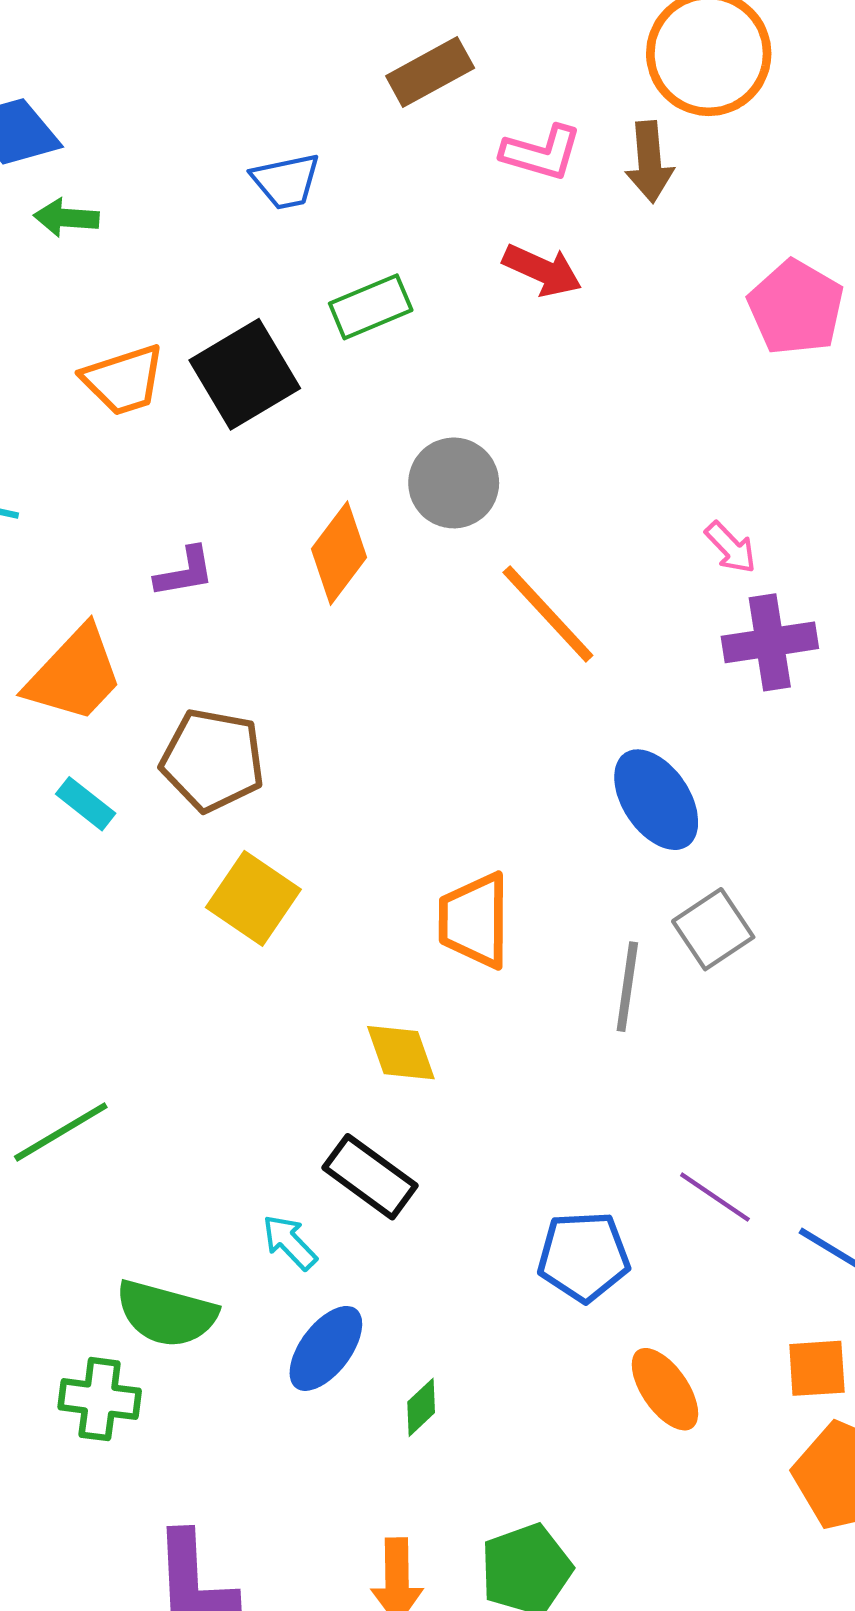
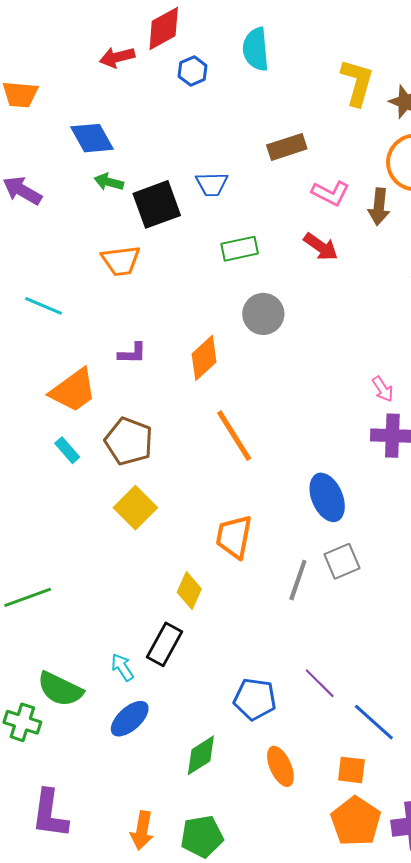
black square: (245, 374) -> (157, 204), moved
gray circle: (454, 483) -> (263, 314), moved
orange line: (548, 614) -> (234, 436), moved
yellow diamond: (401, 1053) -> (189, 591), turned 33
black rectangle: (370, 1177) -> (164, 644), turned 72
green diamond: (421, 1407) -> (201, 755), moved, size x1.6

